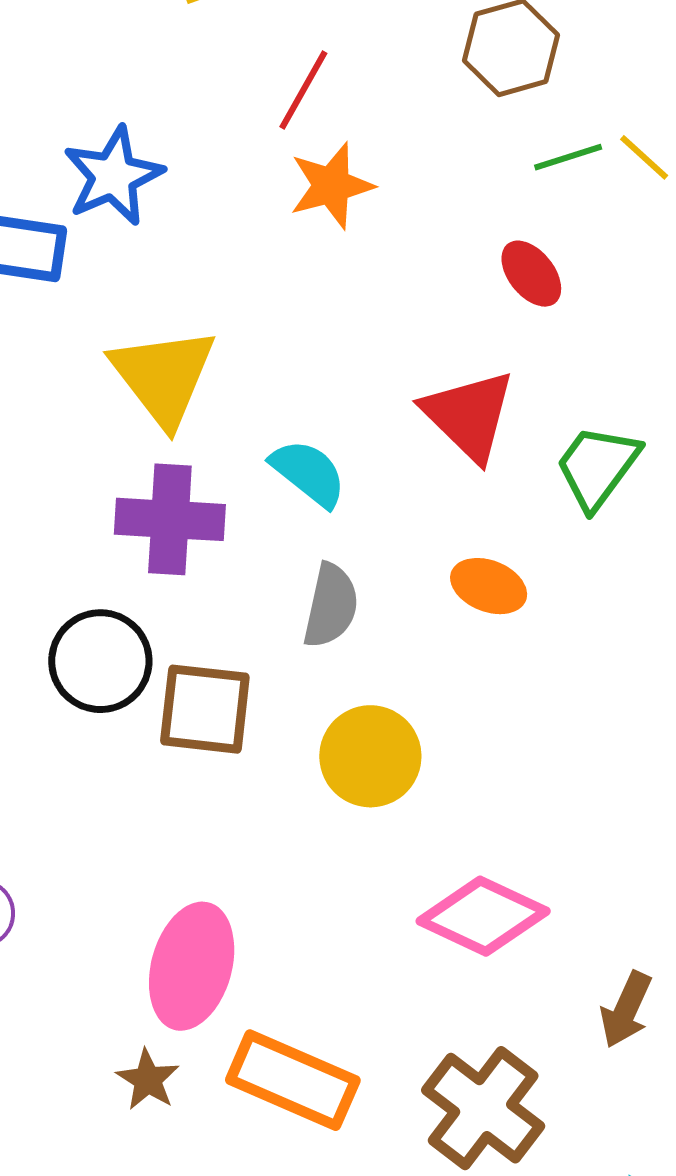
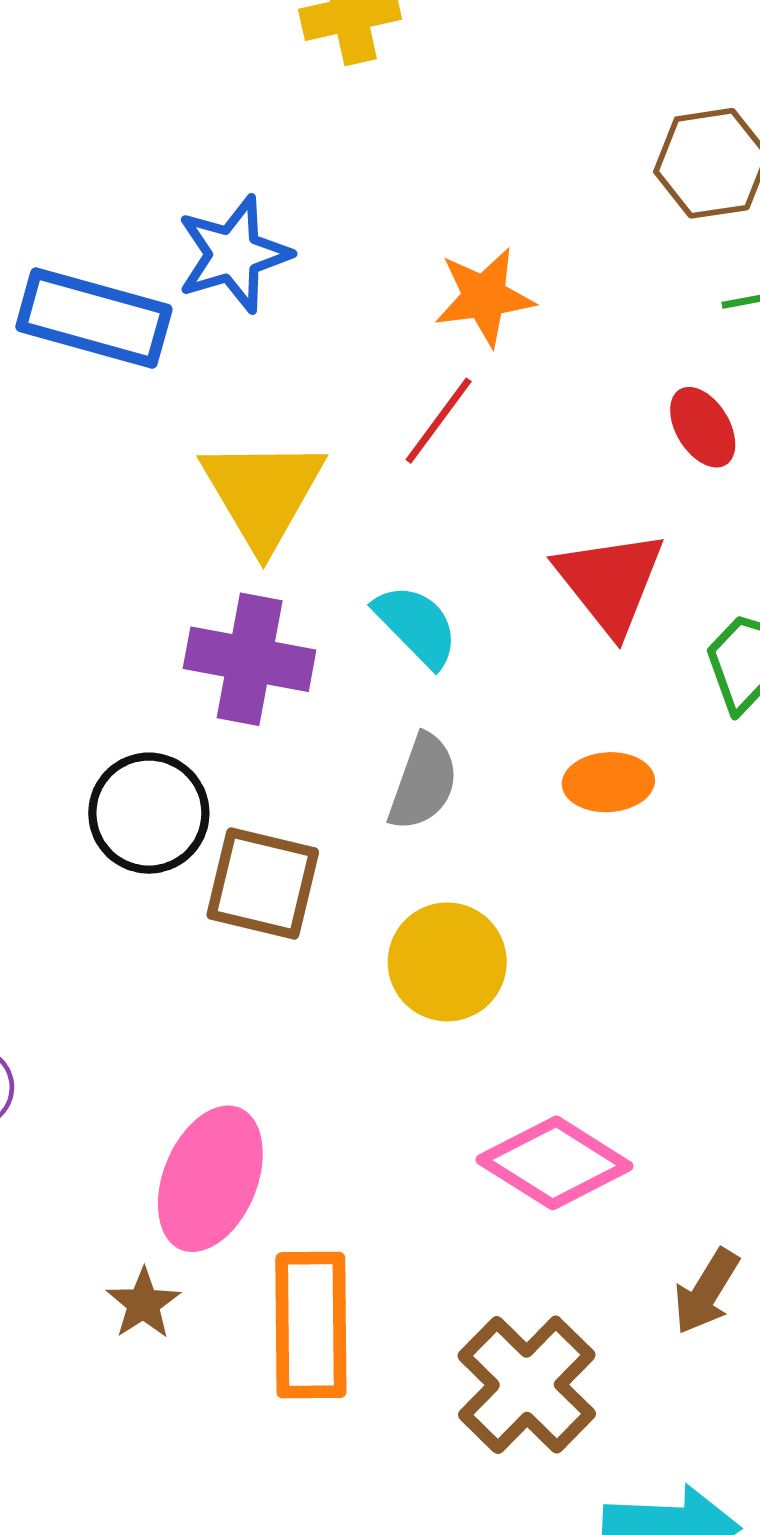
red line: (303, 90) -> (439, 421), moved
orange ellipse: (489, 586) -> (608, 782), turned -32
orange rectangle: (293, 1080) -> (311, 1325), turned 59

